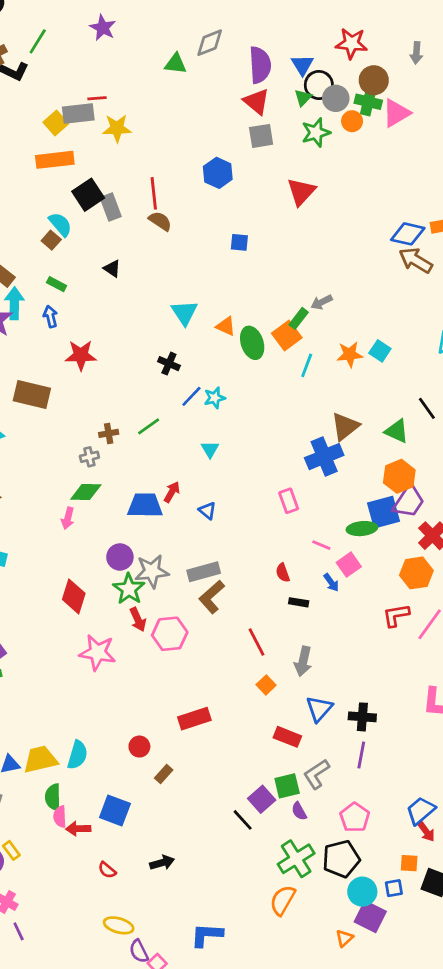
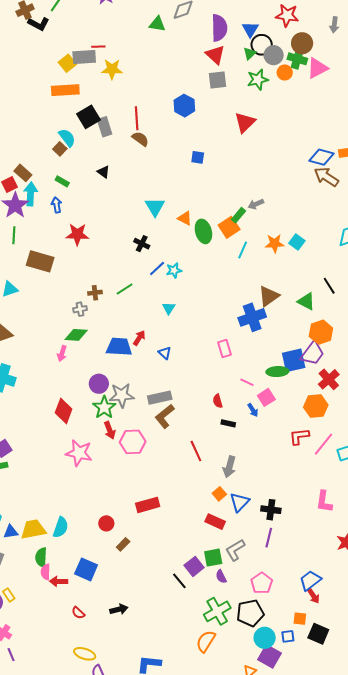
orange hexagon: (399, 476) -> (321, 332), moved
orange square: (266, 685) -> (219, 494), moved

